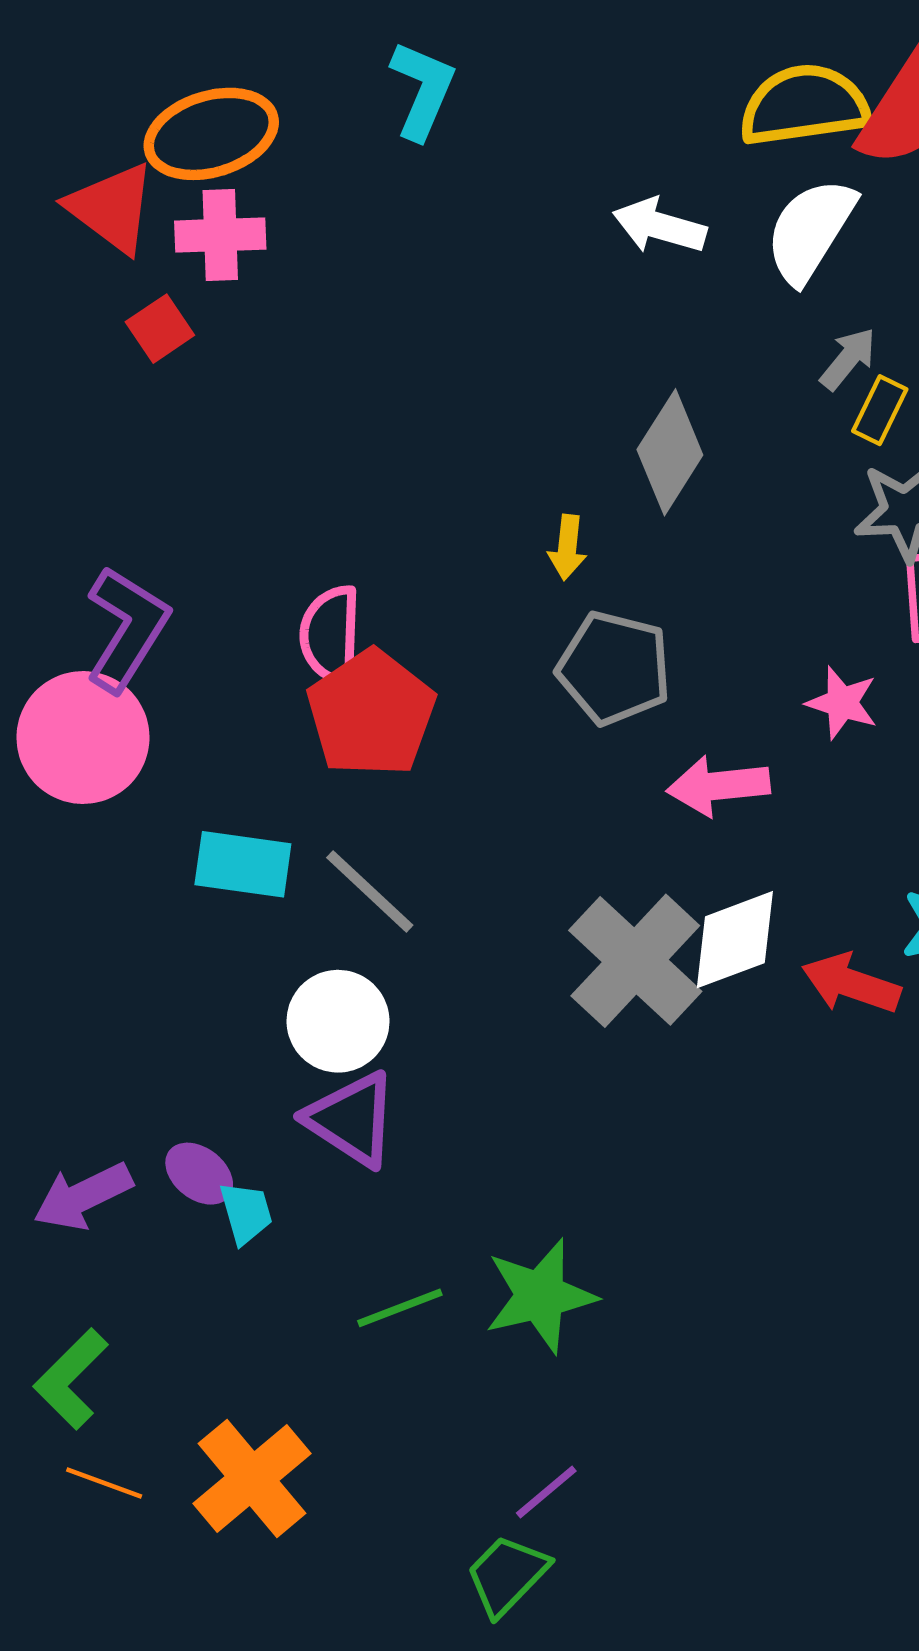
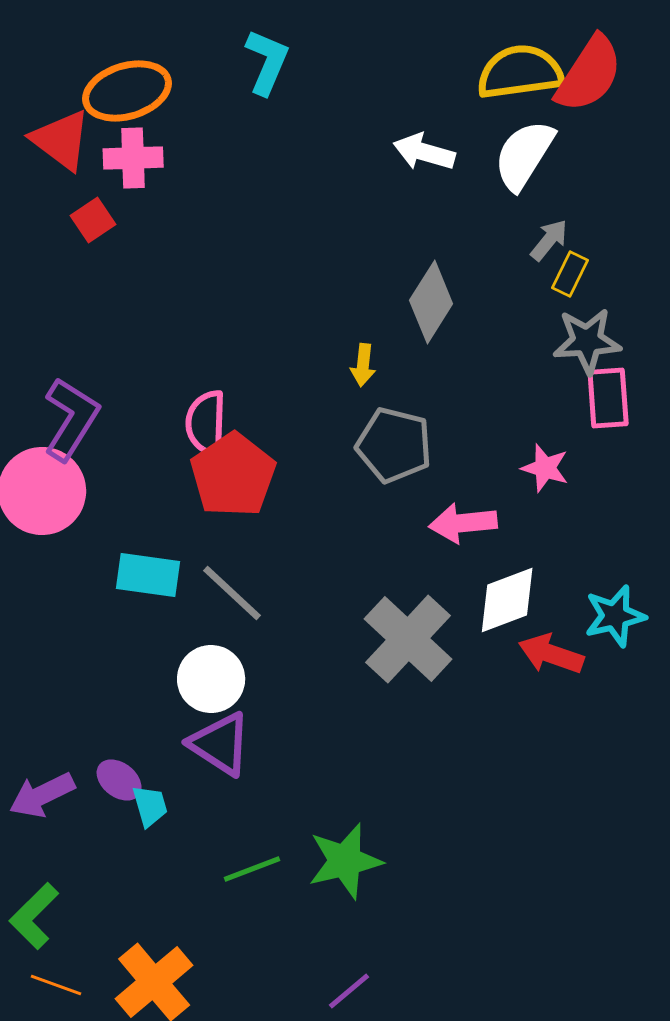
white diamond: (735, 940) -> (507, 600), moved

